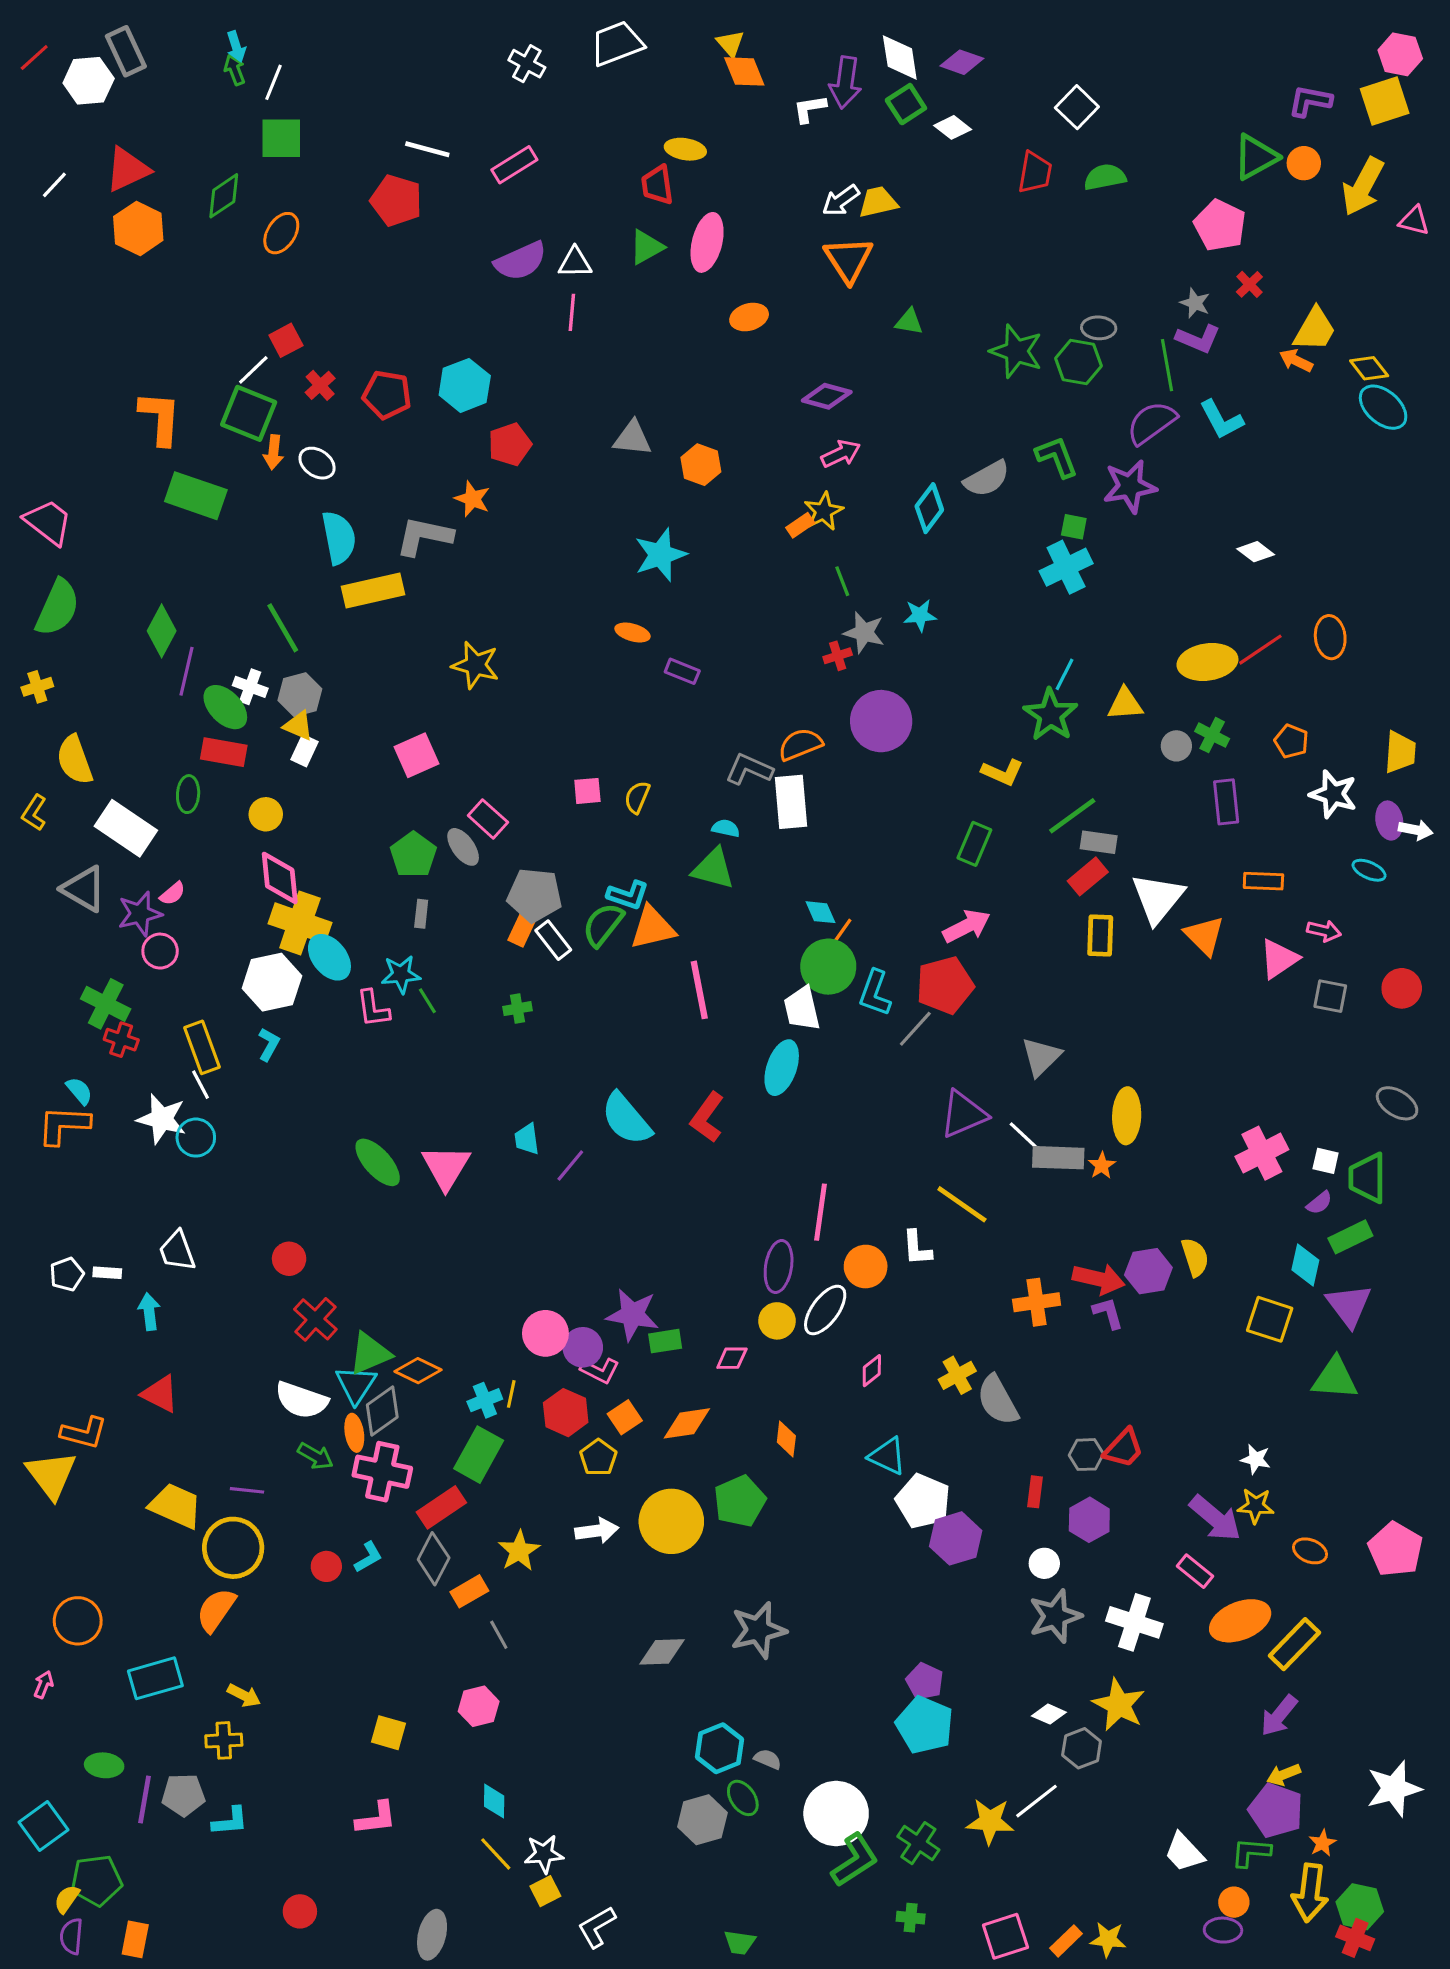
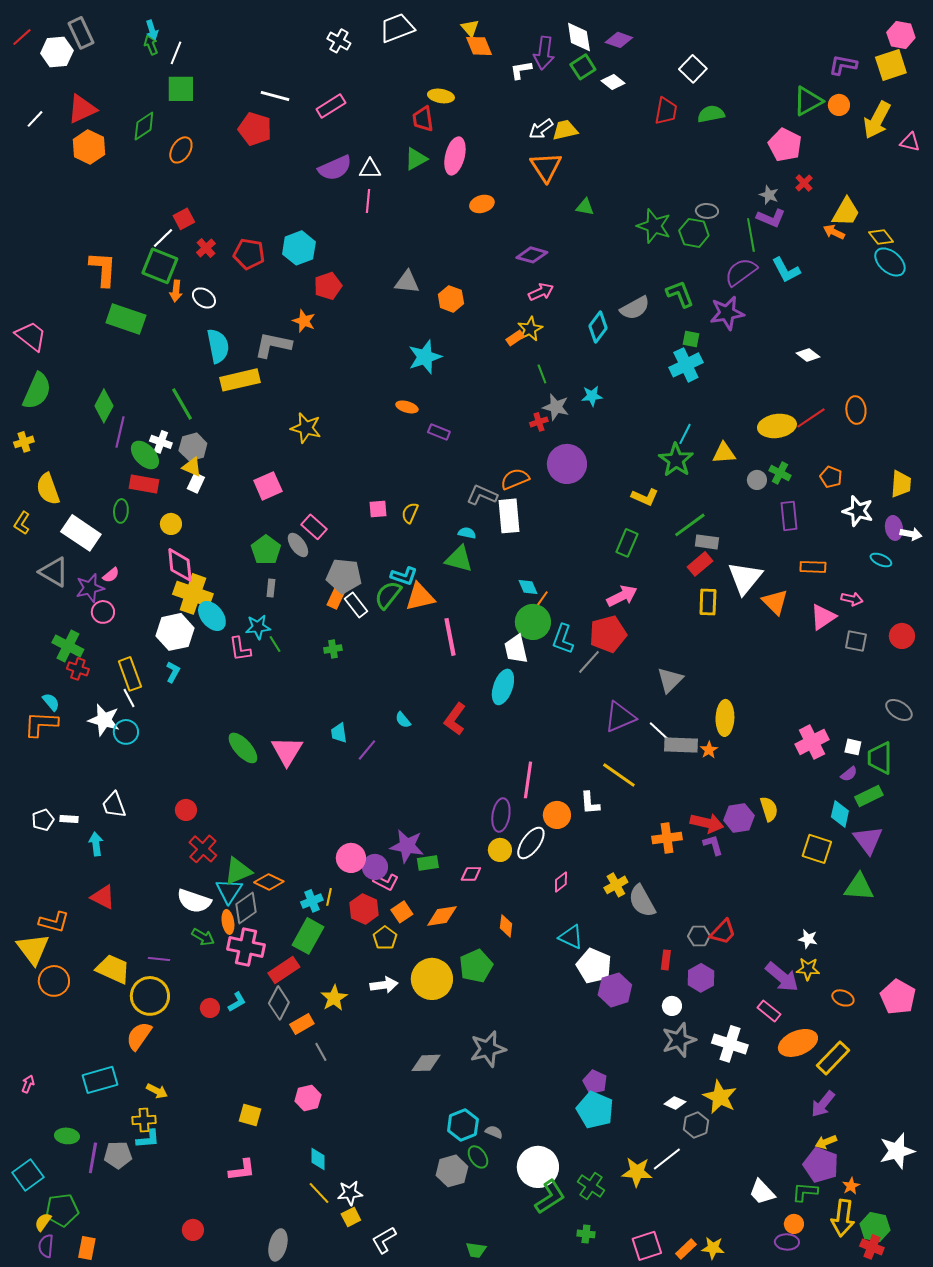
cyan semicircle: (626, 1119) -> (403, 720), size x0.5
orange circle: (78, 1621) -> (54, 981), moved
cyan L-shape: (230, 1821) -> (148, 1139), moved

